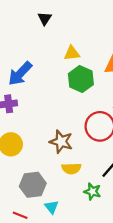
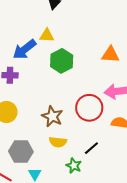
yellow triangle: (72, 53) -> (47, 35), moved
green hexagon: (81, 79) -> (62, 61), moved

